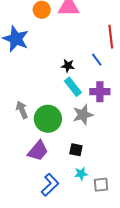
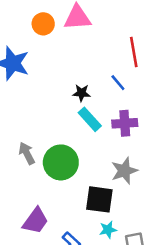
gray star: (83, 115) -> (124, 171), moved
black square: (76, 150) -> (99, 199), size x1.6
purple trapezoid: (38, 151) -> (35, 221), moved

